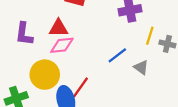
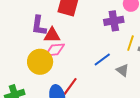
purple L-shape: (24, 34) -> (39, 26), moved
yellow circle: (45, 75) -> (40, 62), moved

